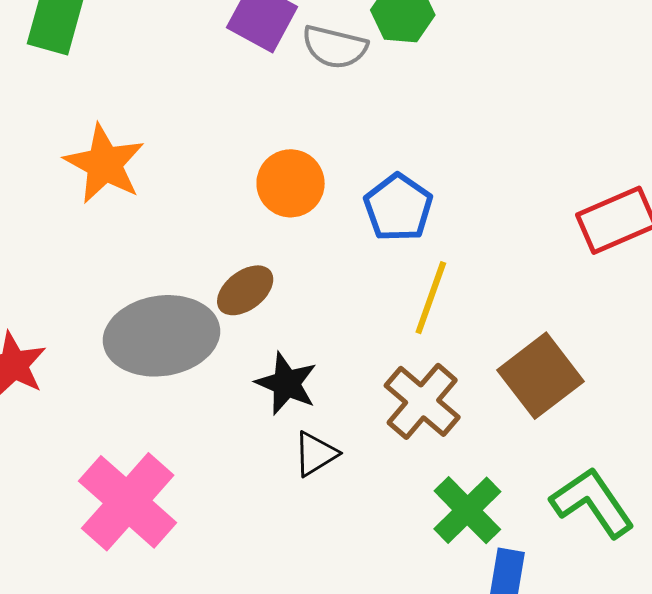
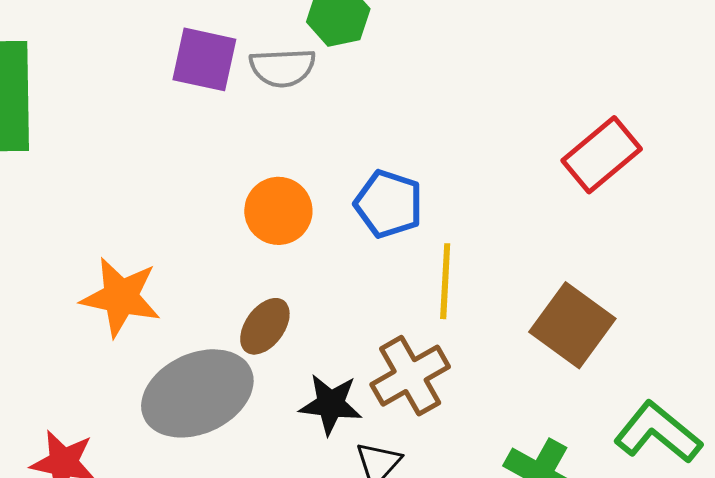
orange star: (104, 164) -> (121, 297), moved
brown cross: (422, 401) -> (410, 376), moved, turned 36

